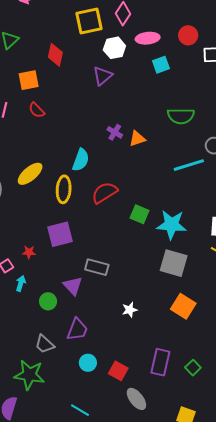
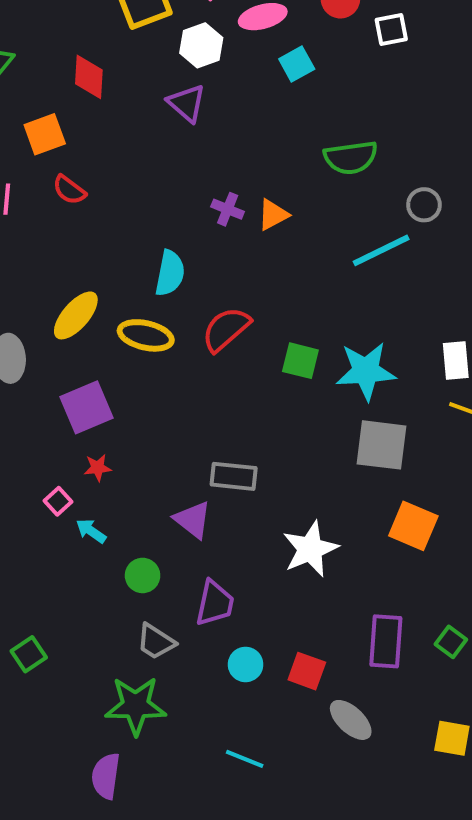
purple triangle: (102, 76) -> (187, 103), turned -30
yellow ellipse: (64, 189) -> (146, 335), turned -72
purple square: (60, 234) -> (87, 407), moved
cyan arrow: (21, 283) -> (91, 531), turned -63
green circle: (48, 301) -> (143, 575), moved
white star: (130, 310) -> (310, 549), size x1.8

